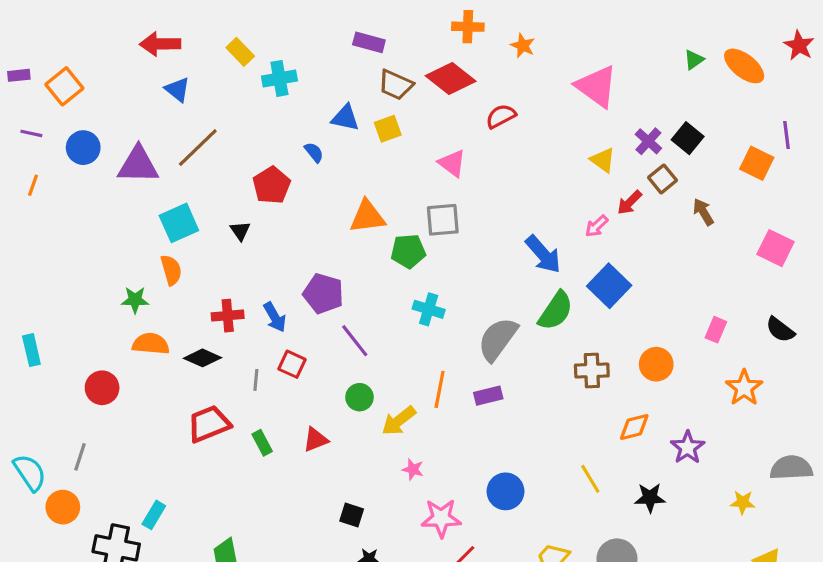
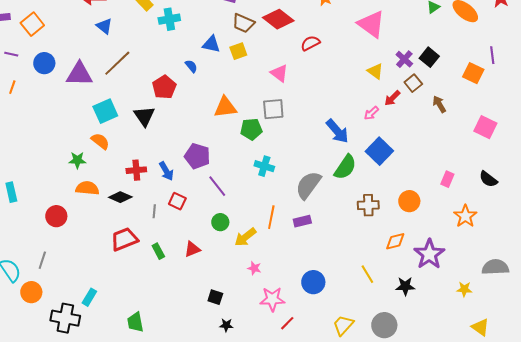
black triangle: (240, 231) -> (144, 116), size x1.6
orange semicircle: (171, 270) -> (100, 141), turned -36
purple star: (688, 447) -> (429, 254), size x1.4

